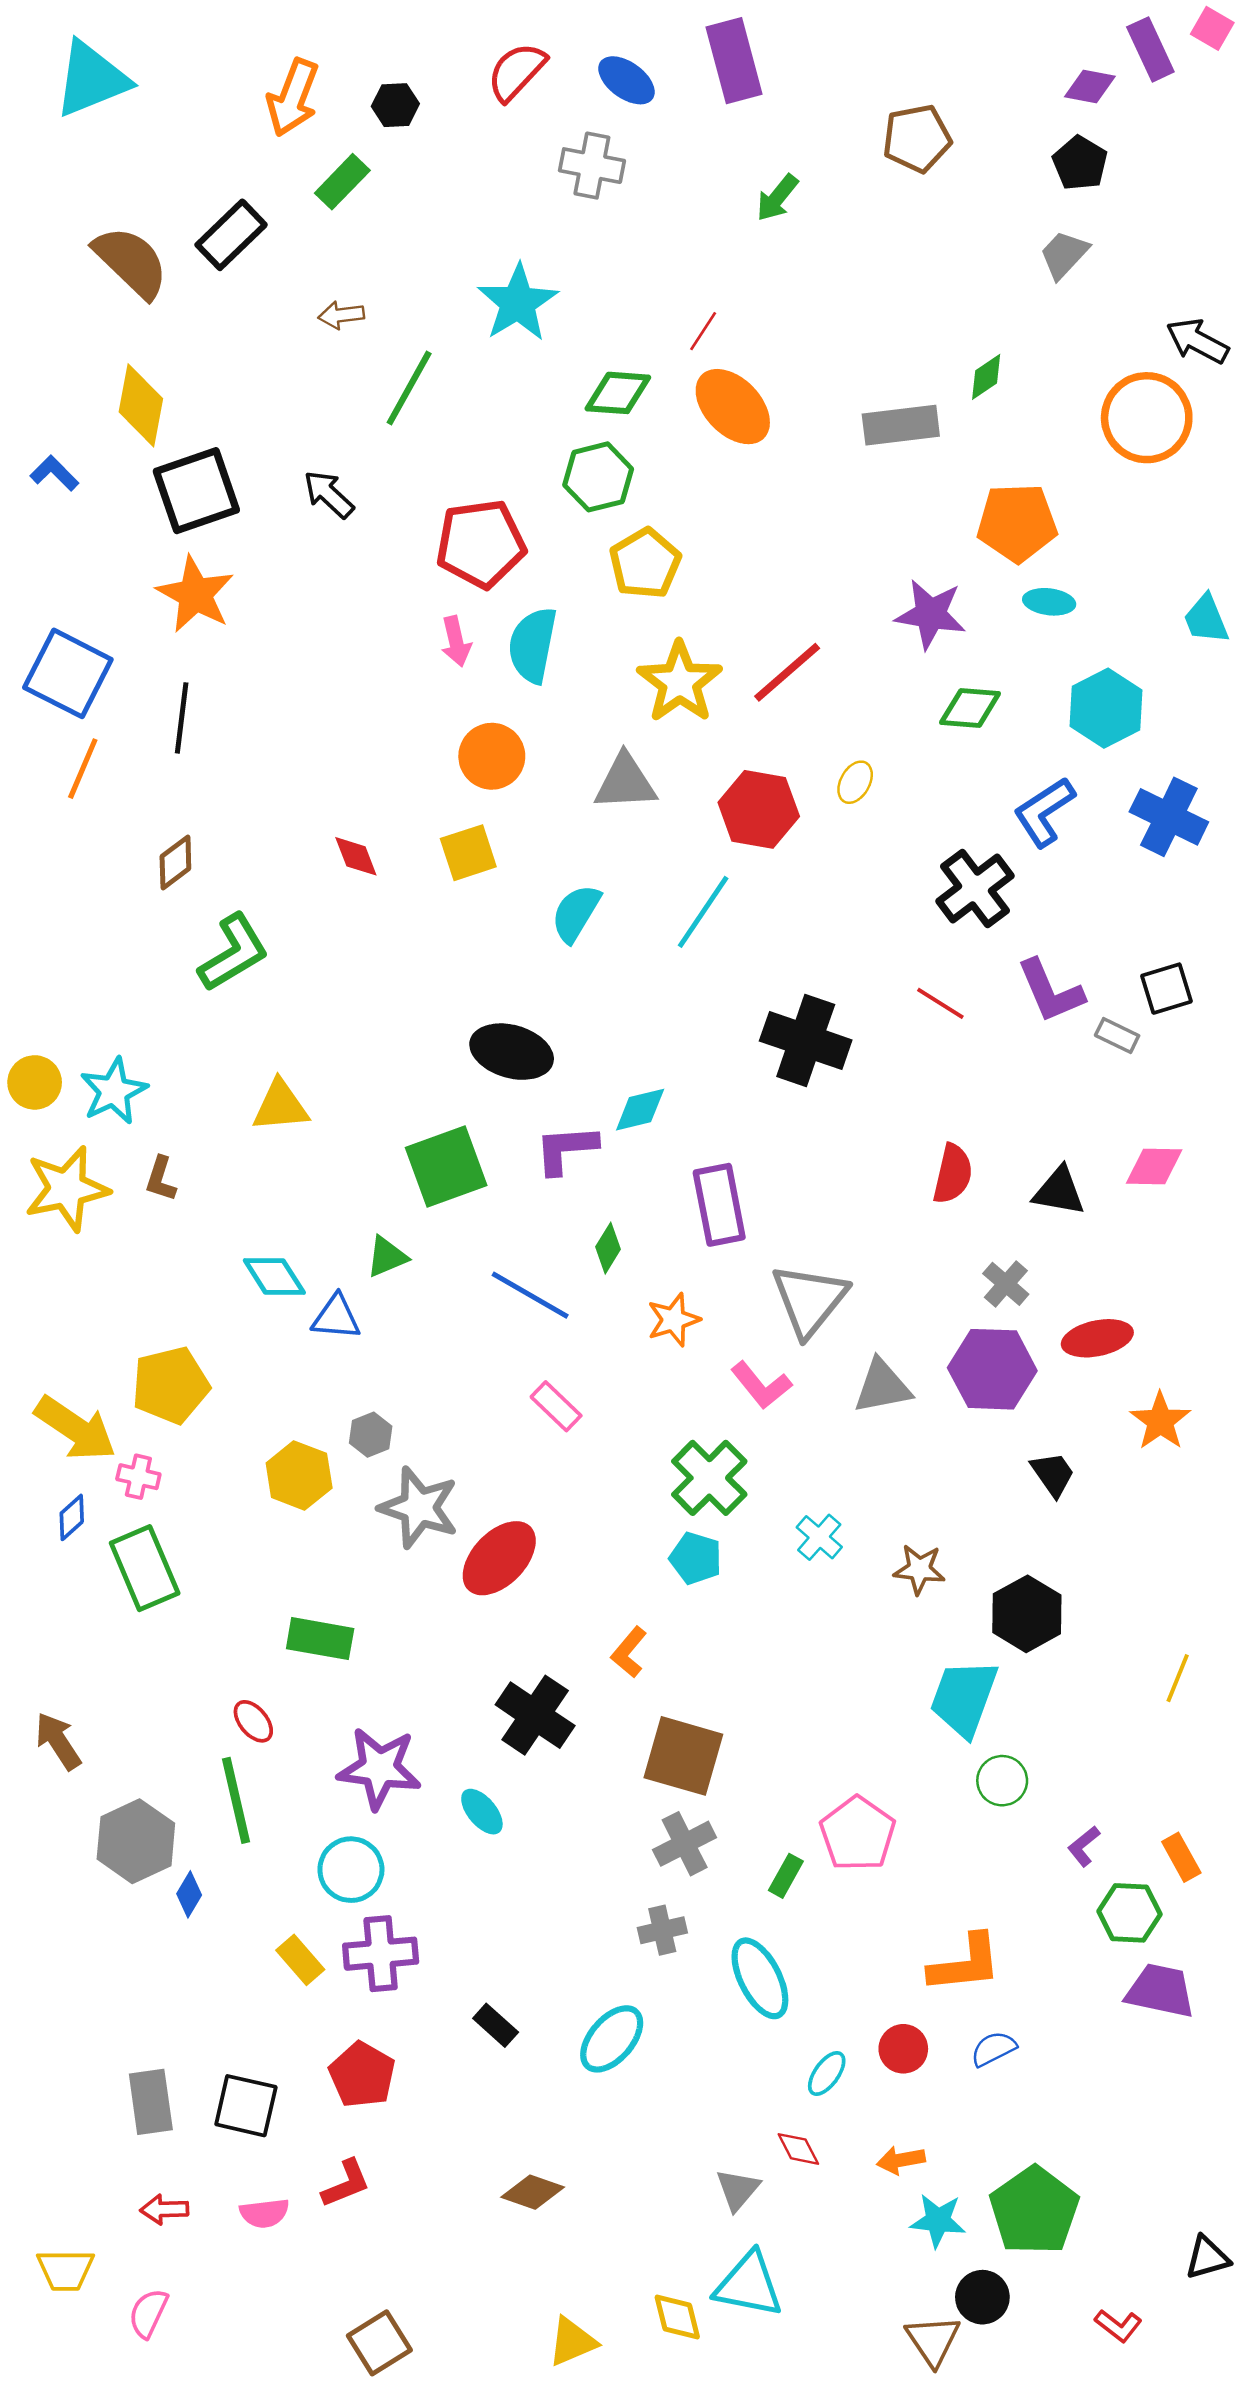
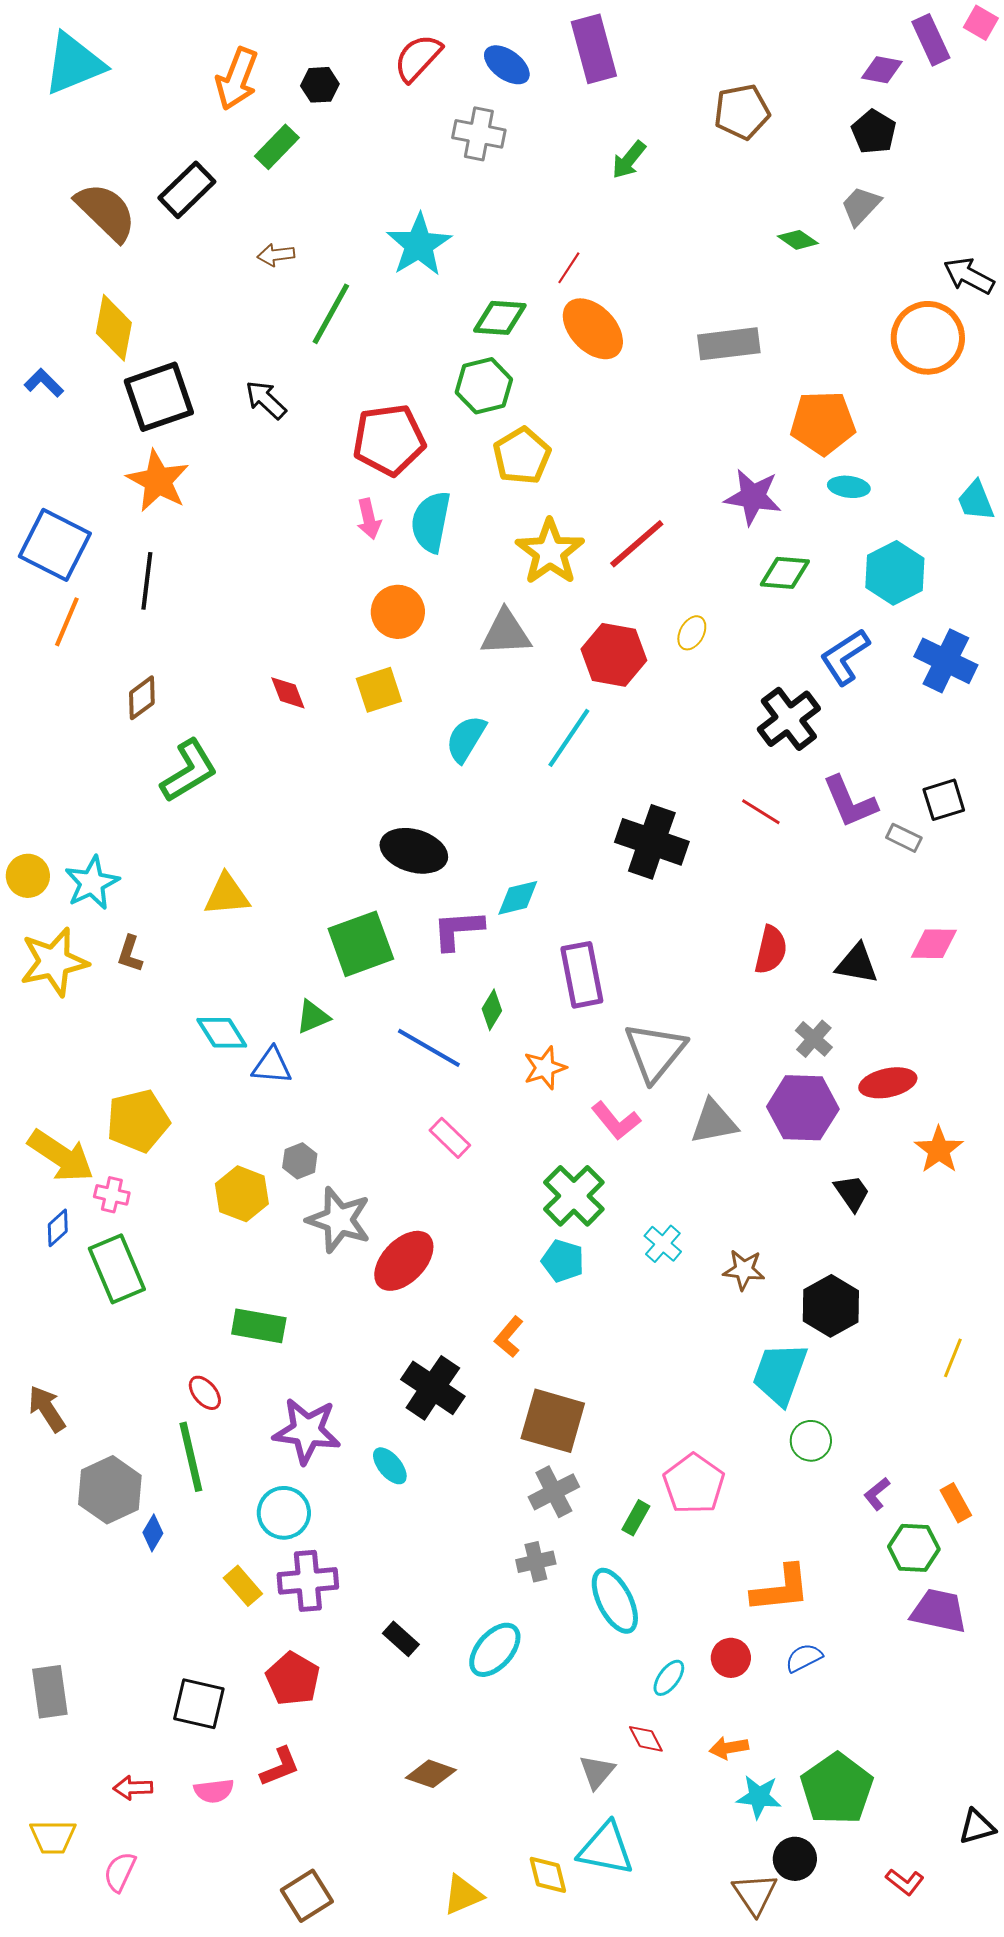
green diamond: (986, 377) -> (798, 240), moved, turned 69
gray rectangle: (151, 2102) -> (50, 1692), moved

